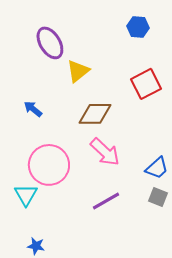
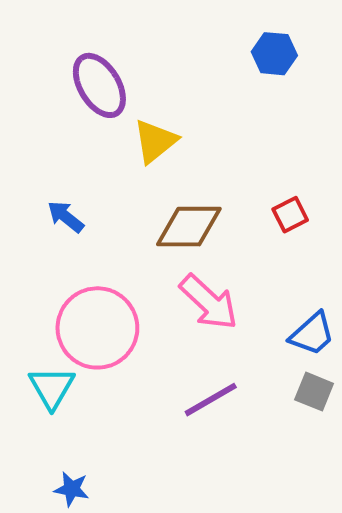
red square: (146, 84) -> (290, 215), moved, size x0.6

